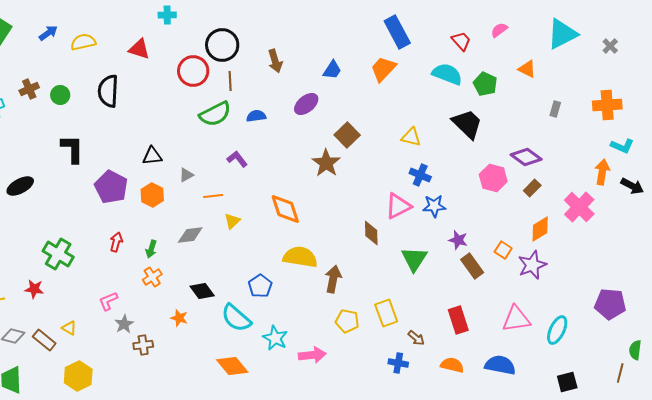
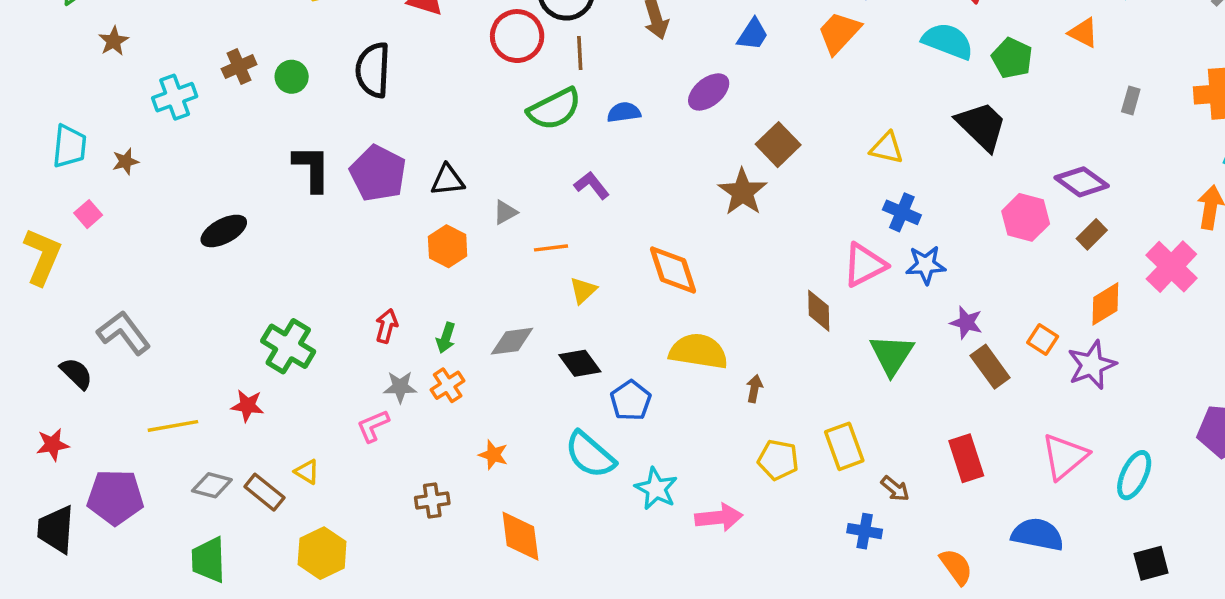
purple pentagon: (111, 187) -> (378, 173), moved
gray diamond: (190, 235) -> (512, 341), moved
brown arrow: (333, 279) -> (754, 389), size x0.6
black diamond: (202, 291) -> (580, 363), moved
pink triangle: (516, 319) -> (1065, 456), turned -32
gray star: (124, 324) -> (400, 387), moved, turned 30
orange semicircle: (452, 365) -> (956, 567), moved, turned 40
orange diamond: (232, 366) -> (520, 536), moved, turned 32

